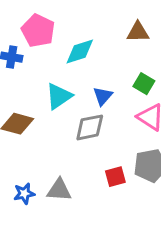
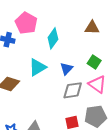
cyan diamond: (80, 52) -> (53, 38), turned -40
gray diamond: (90, 127) -> (73, 90), moved

